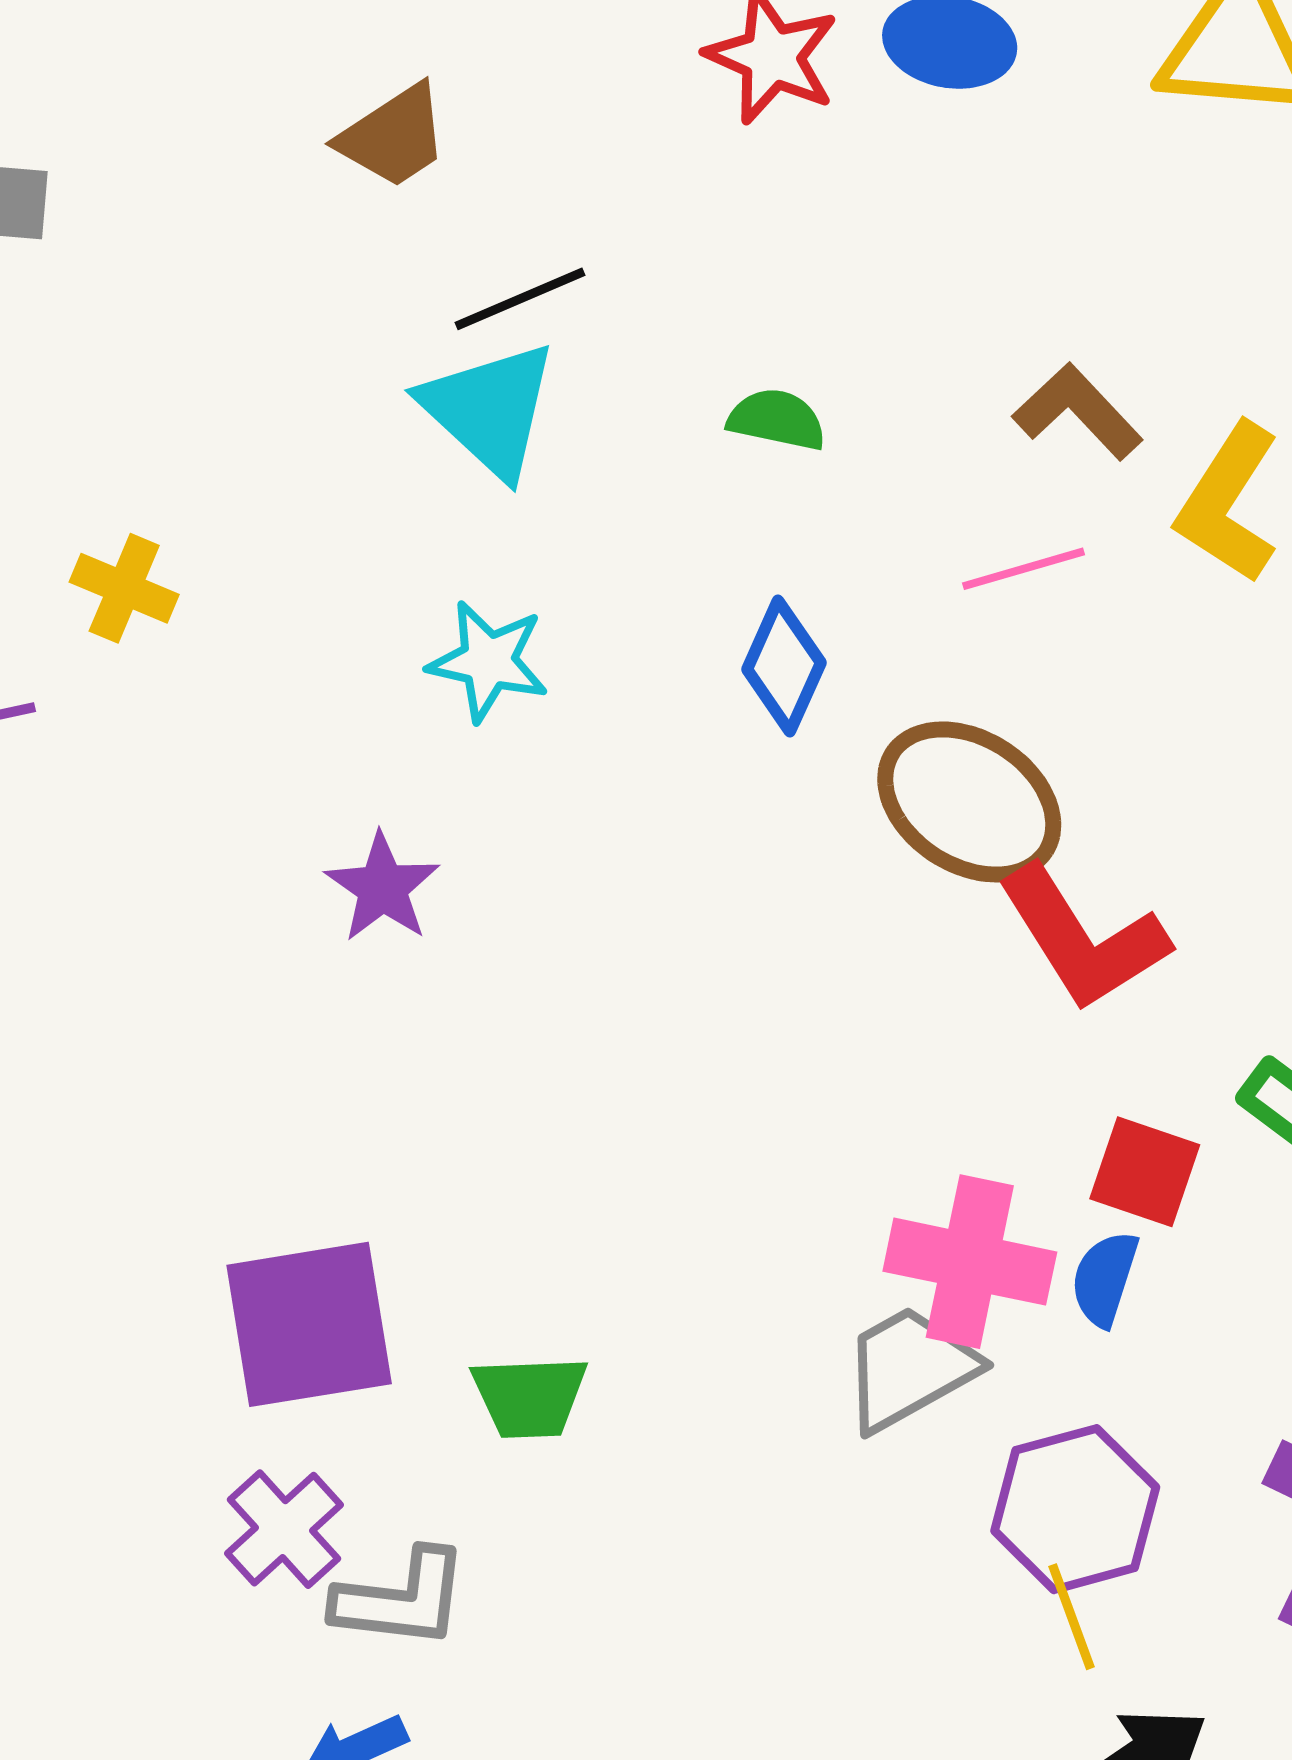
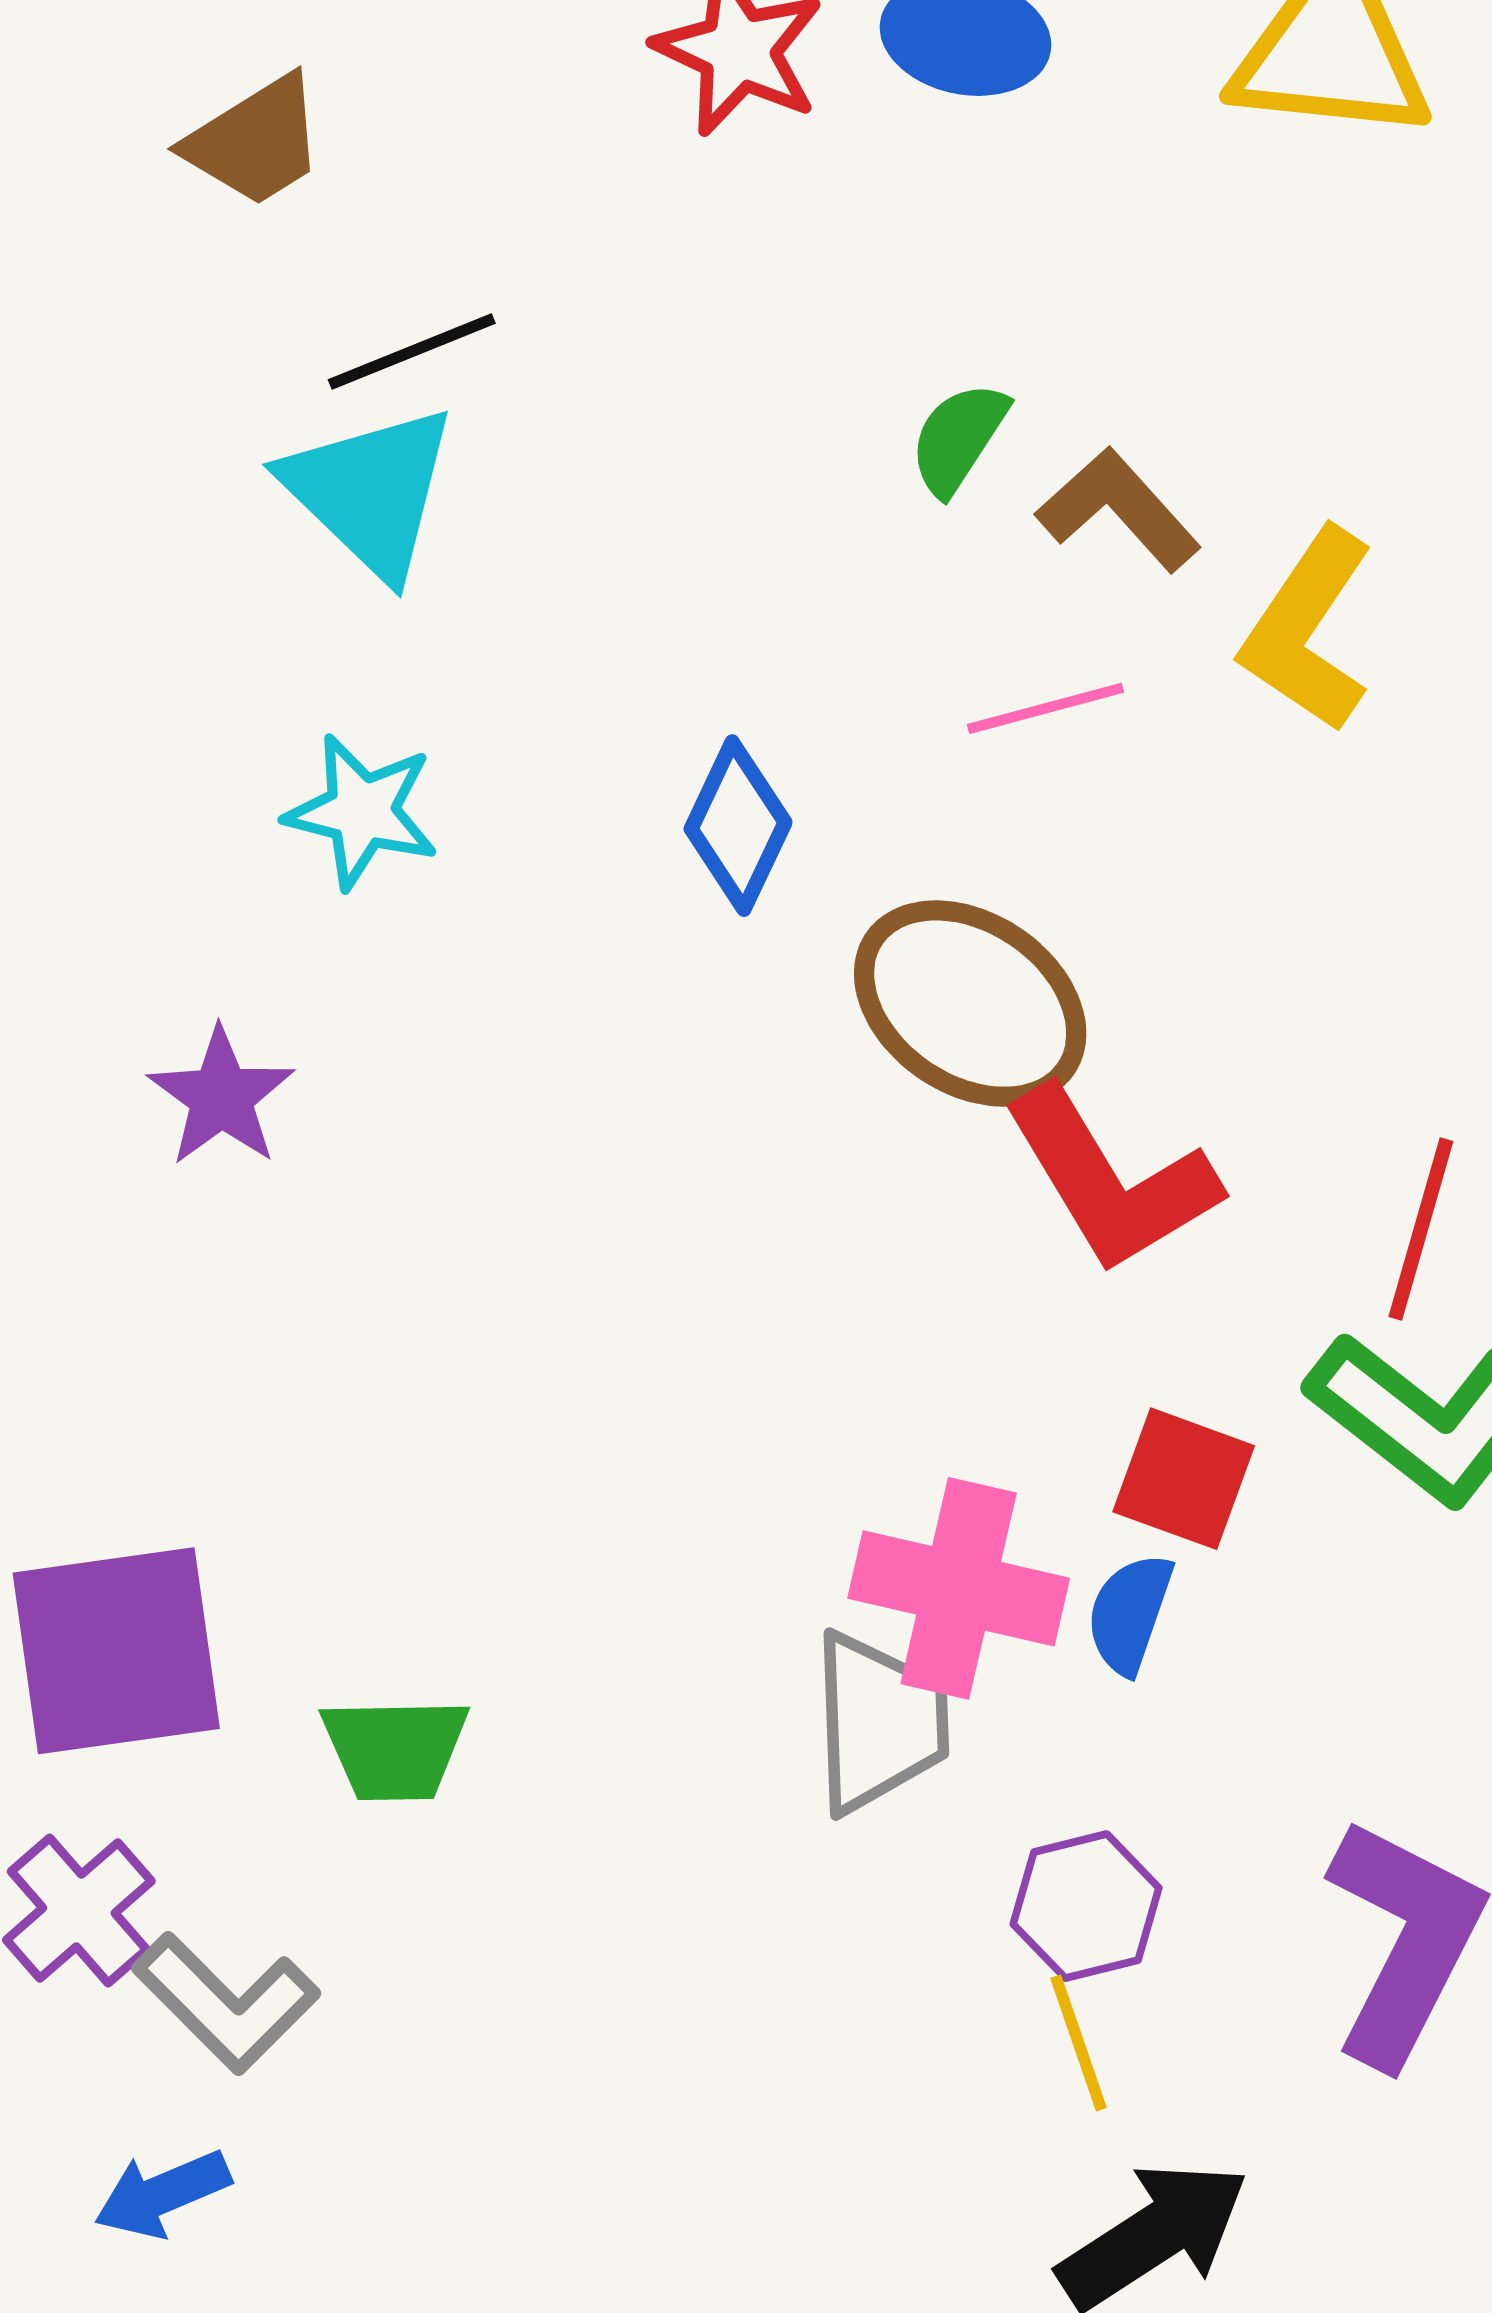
green semicircle: (777, 420) -> (958, 438), moved, turned -70
gray trapezoid: (909, 1368) -> (879, 1723), turned 116
purple hexagon: (1075, 1509) -> (1086, 1906), size x0.7
gray L-shape: (401, 1599) -> (226, 2003), turned 37

